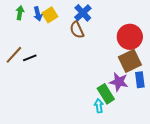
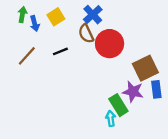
blue arrow: (38, 14) -> (35, 23), moved
red circle: (130, 37) -> (110, 44), moved
brown line: (14, 55) -> (27, 56), moved
black line: (30, 58) -> (60, 51), moved

